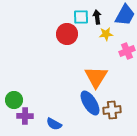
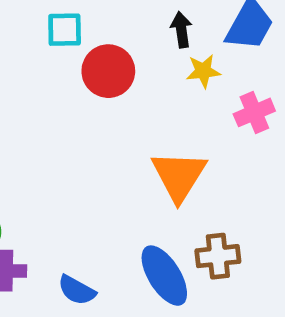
cyan square: (81, 17) -> (65, 30), moved
blue ellipse: (90, 103) -> (164, 276), moved

